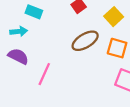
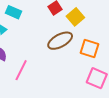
yellow square: (114, 17) -> (75, 17), moved

